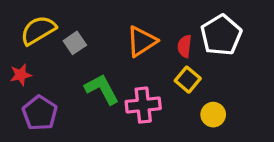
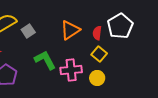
yellow circle: (213, 115) -> (97, 78), moved

